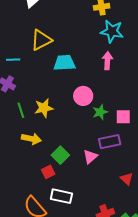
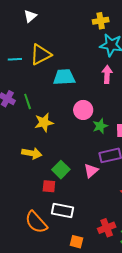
cyan line: (13, 60) -> (15, 59), moved
green line: (21, 110) -> (28, 101), moved
red square: (48, 172) -> (49, 186), turned 32

